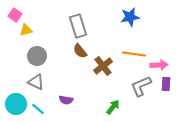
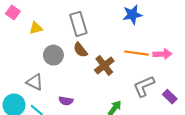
yellow triangle: (26, 30) -> (36, 28), moved
gray circle: (37, 56) -> (53, 55), moved
pink arrow: (159, 65) -> (162, 54), moved
purple rectangle: (166, 84) -> (170, 97), moved, turned -48

